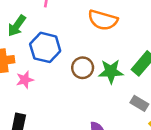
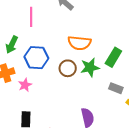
orange semicircle: (103, 20) -> (79, 43), moved

